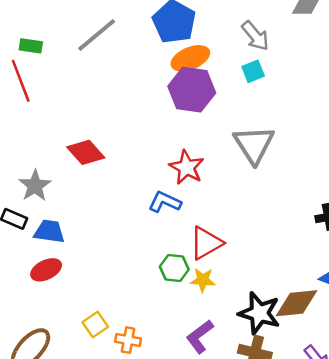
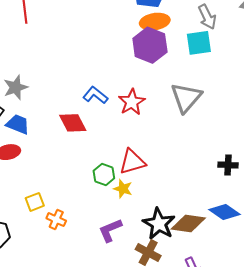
cyan square: (253, 71) -> (199, 43), size x1.5
red diamond: (86, 152) -> (73, 123), moved
blue L-shape: (165, 202) -> (95, 95), moved

